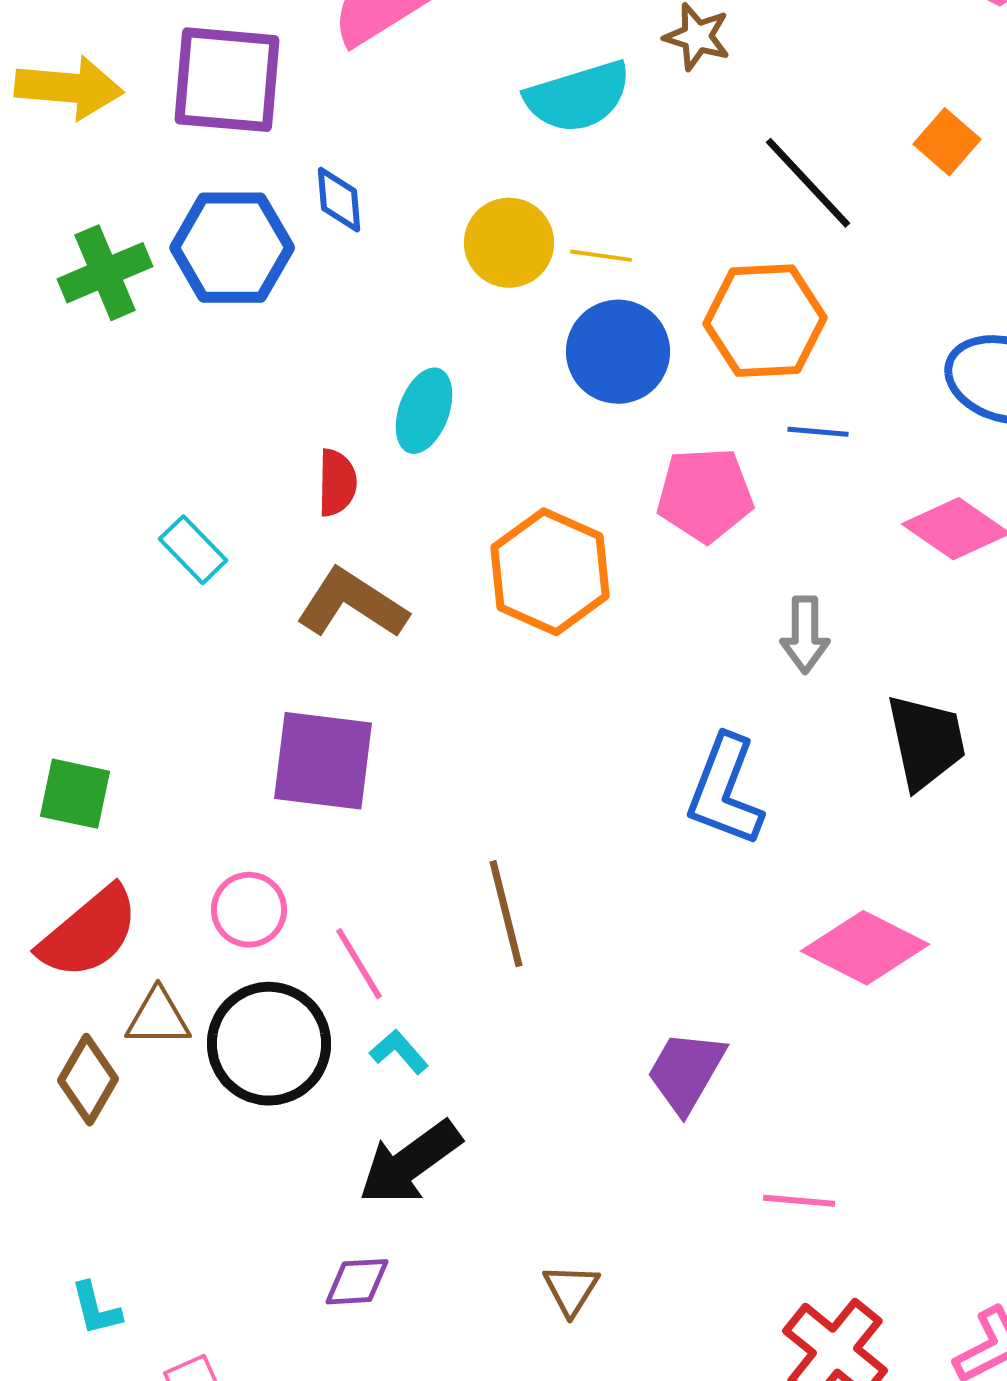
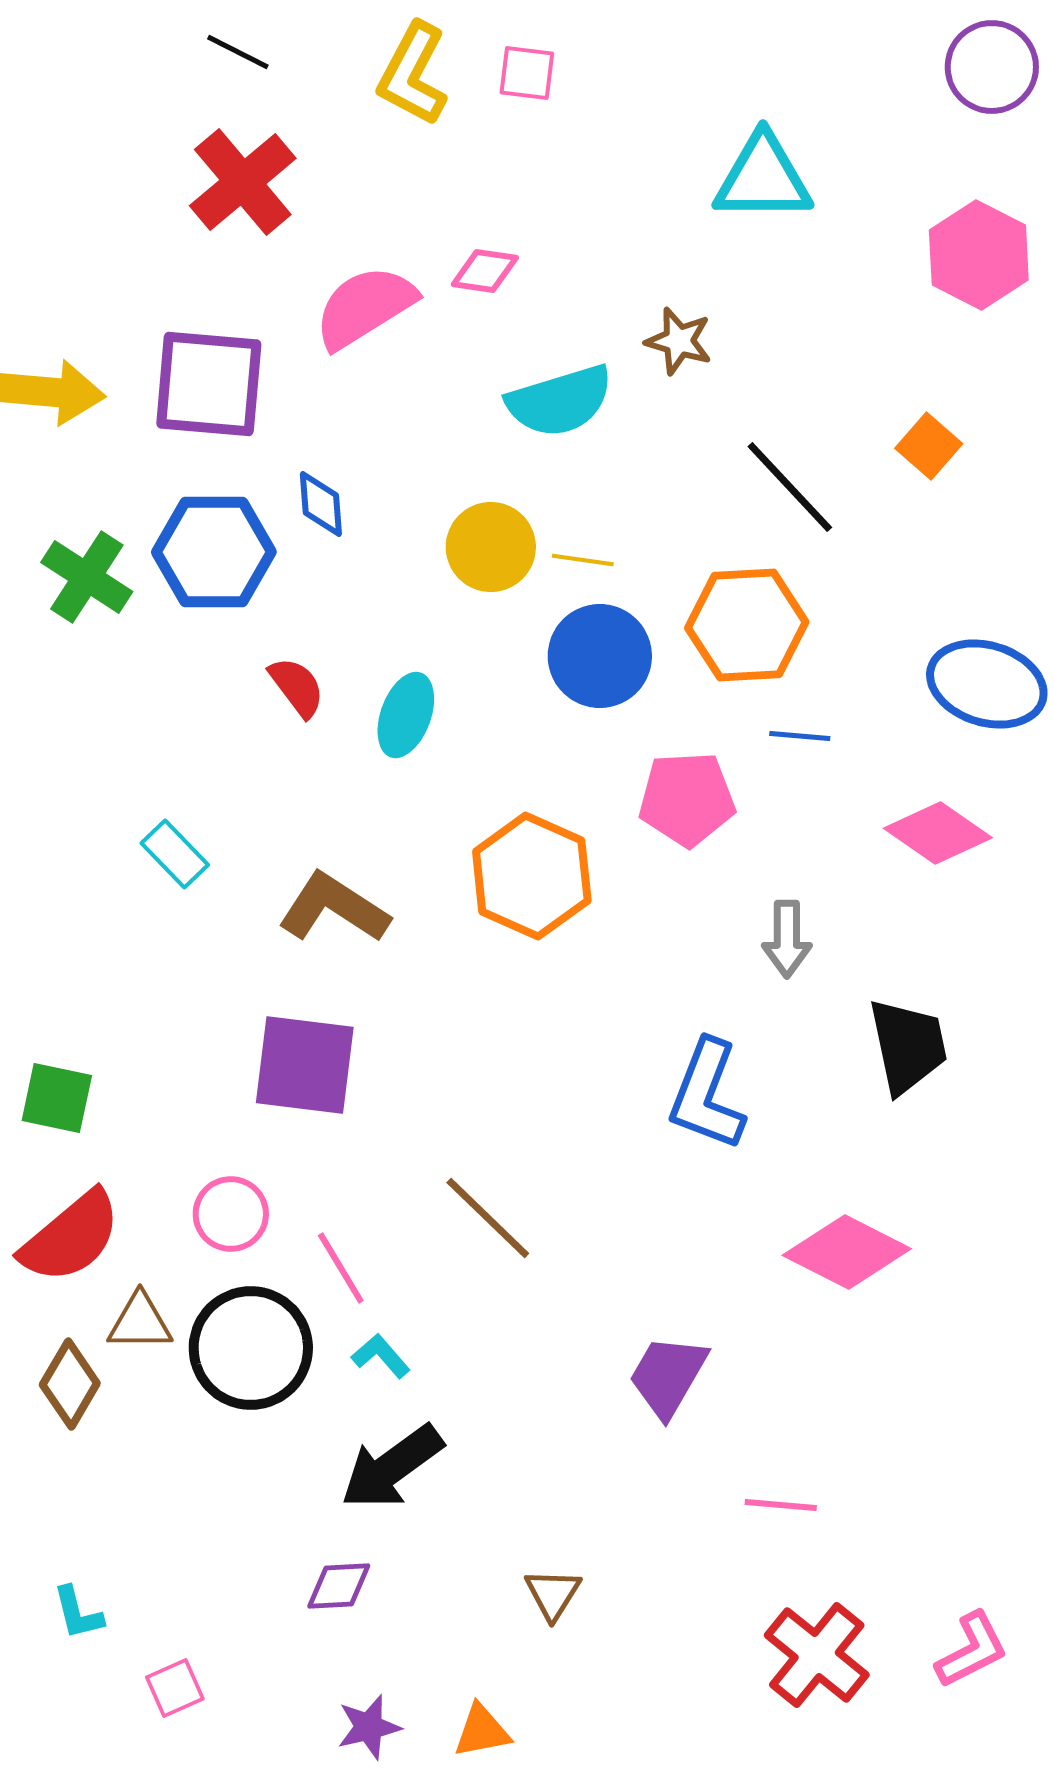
green cross: (105, 273) -> (87, 577), turned -34
red semicircle: (337, 483) -> (297, 687), moved, turned -38
brown line: (506, 914) -> (488, 1218), turned -32

